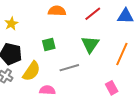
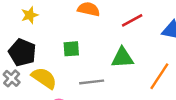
green triangle: (90, 44) -> (122, 58), turned 42
yellow semicircle: (31, 71) -> (44, 78), turned -100

